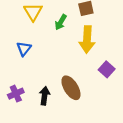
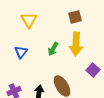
green arrow: (61, 22) -> (53, 49), moved

